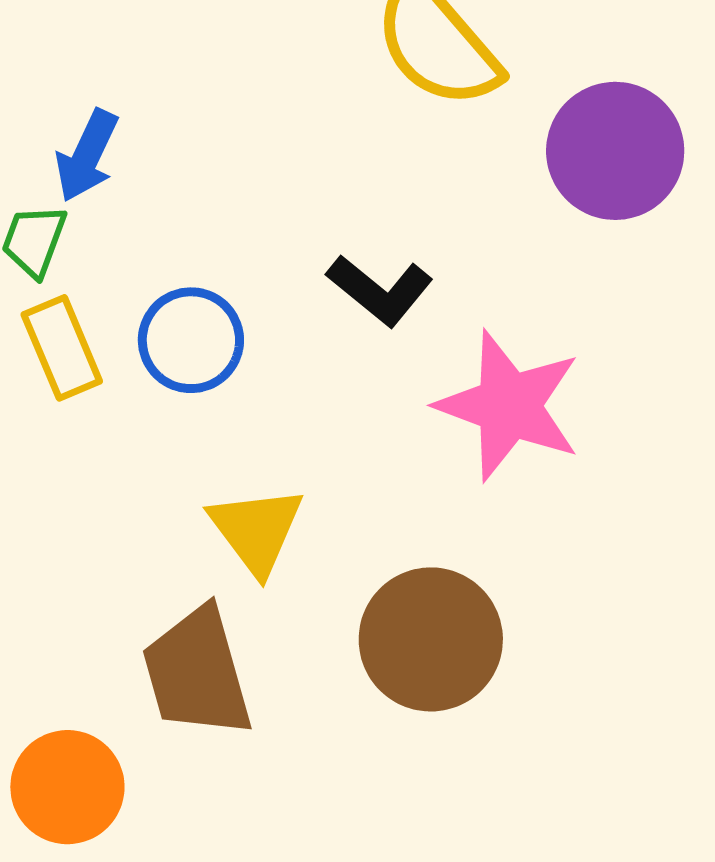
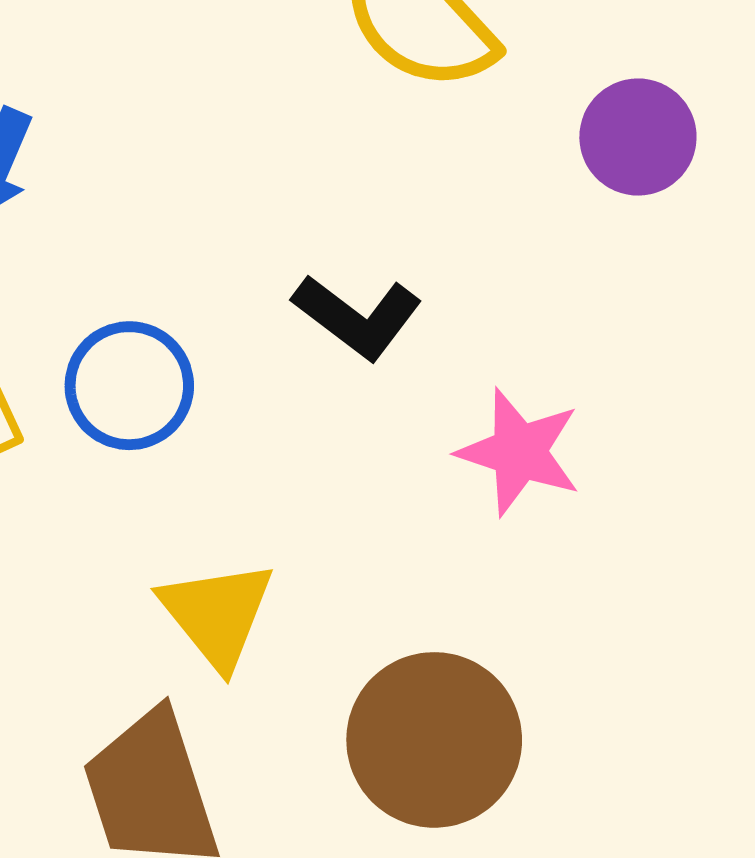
purple circle: (615, 151) -> (638, 137), size x0.7
pink star: (509, 406) -> (519, 452), size x0.7

